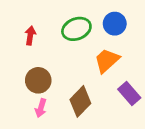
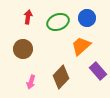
red arrow: (30, 35) -> (28, 17), moved
brown circle: (38, 80) -> (23, 49), moved

